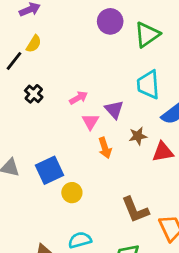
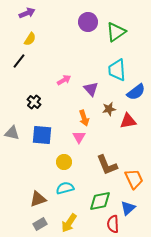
black line: (14, 61) -> (19, 61), moved
black cross: (34, 94) -> (34, 102), moved
pink triangle: (90, 121) -> (79, 137), moved
blue square: (50, 170) -> (42, 135), turned 30
yellow circle: (72, 193) -> (64, 162), moved

